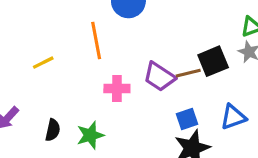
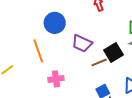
purple trapezoid: (159, 77) -> (82, 43), moved

